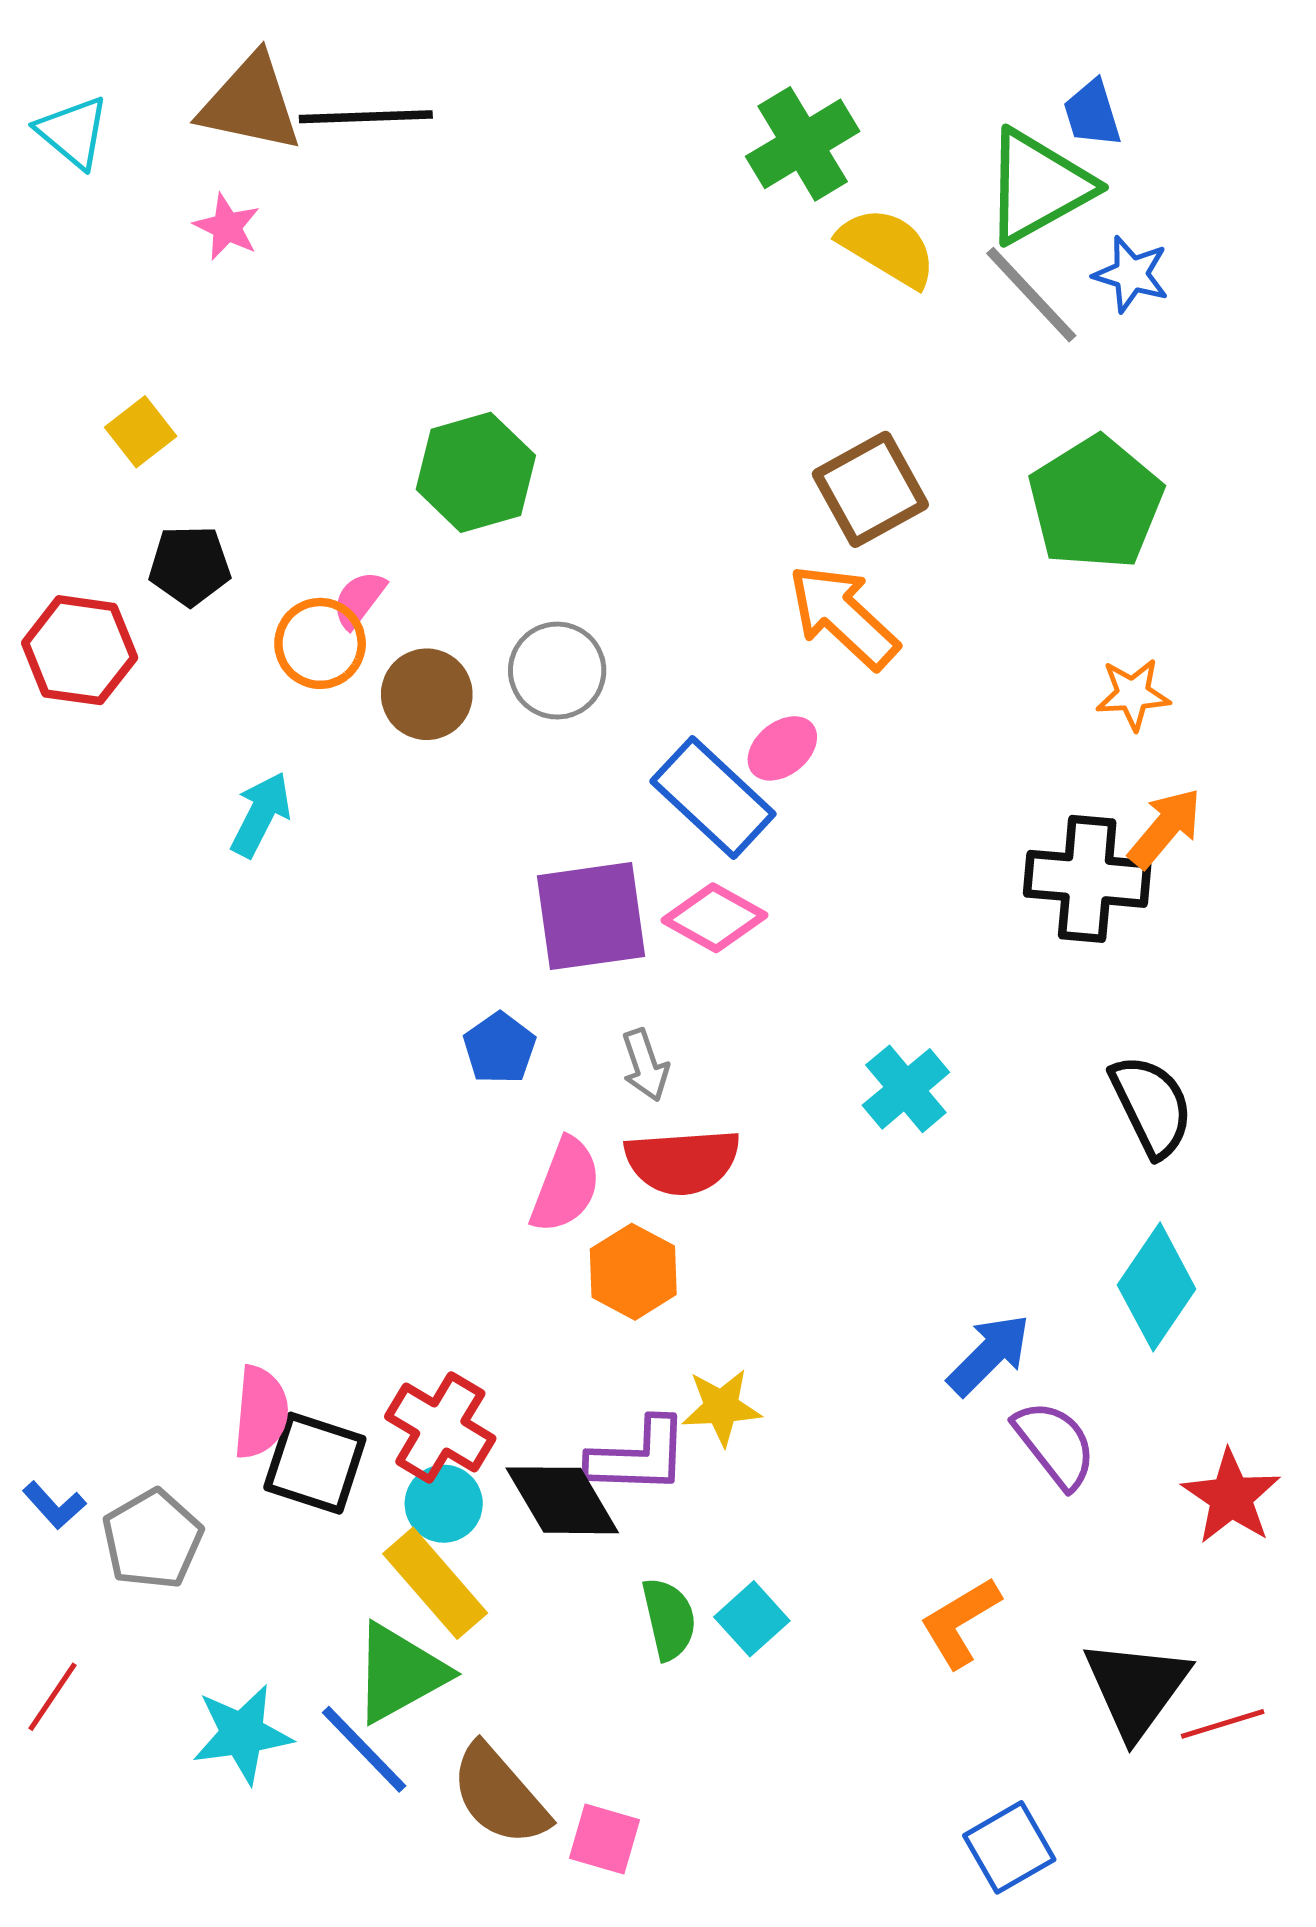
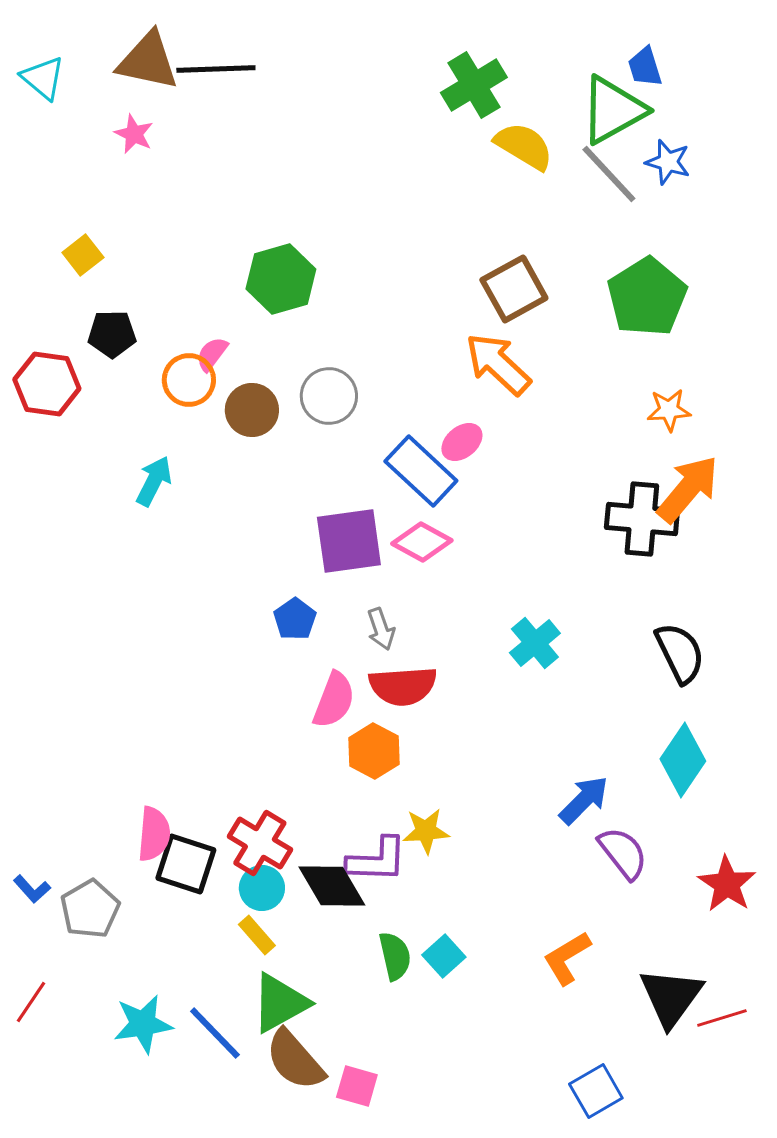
orange arrow: (1165, 828) -> (688, 489), size x1.4
yellow rectangle: (435, 1583) -> (257, 935), size x0.6
green triangle: (400, 1673) -> (280, 1003), moved

